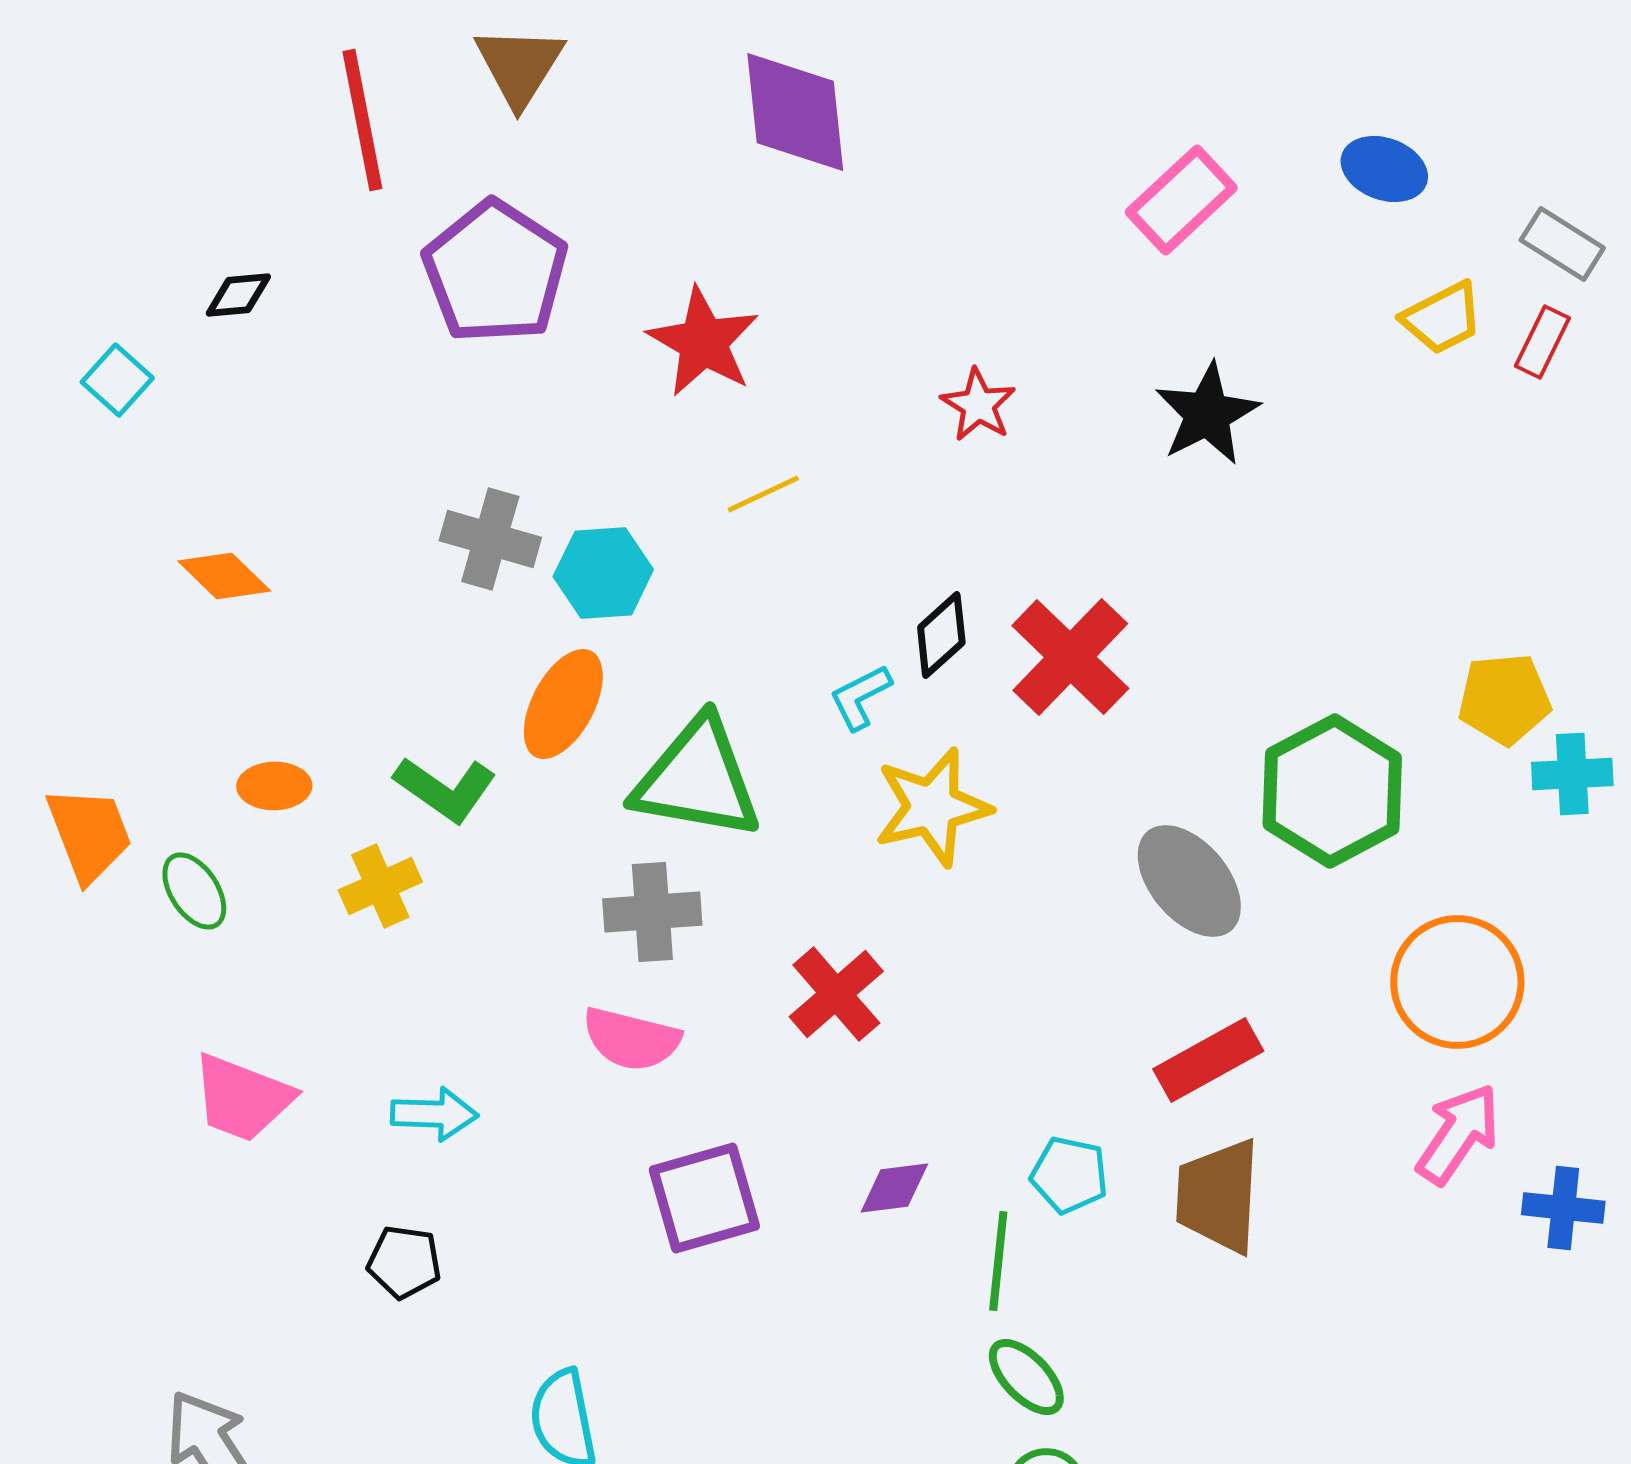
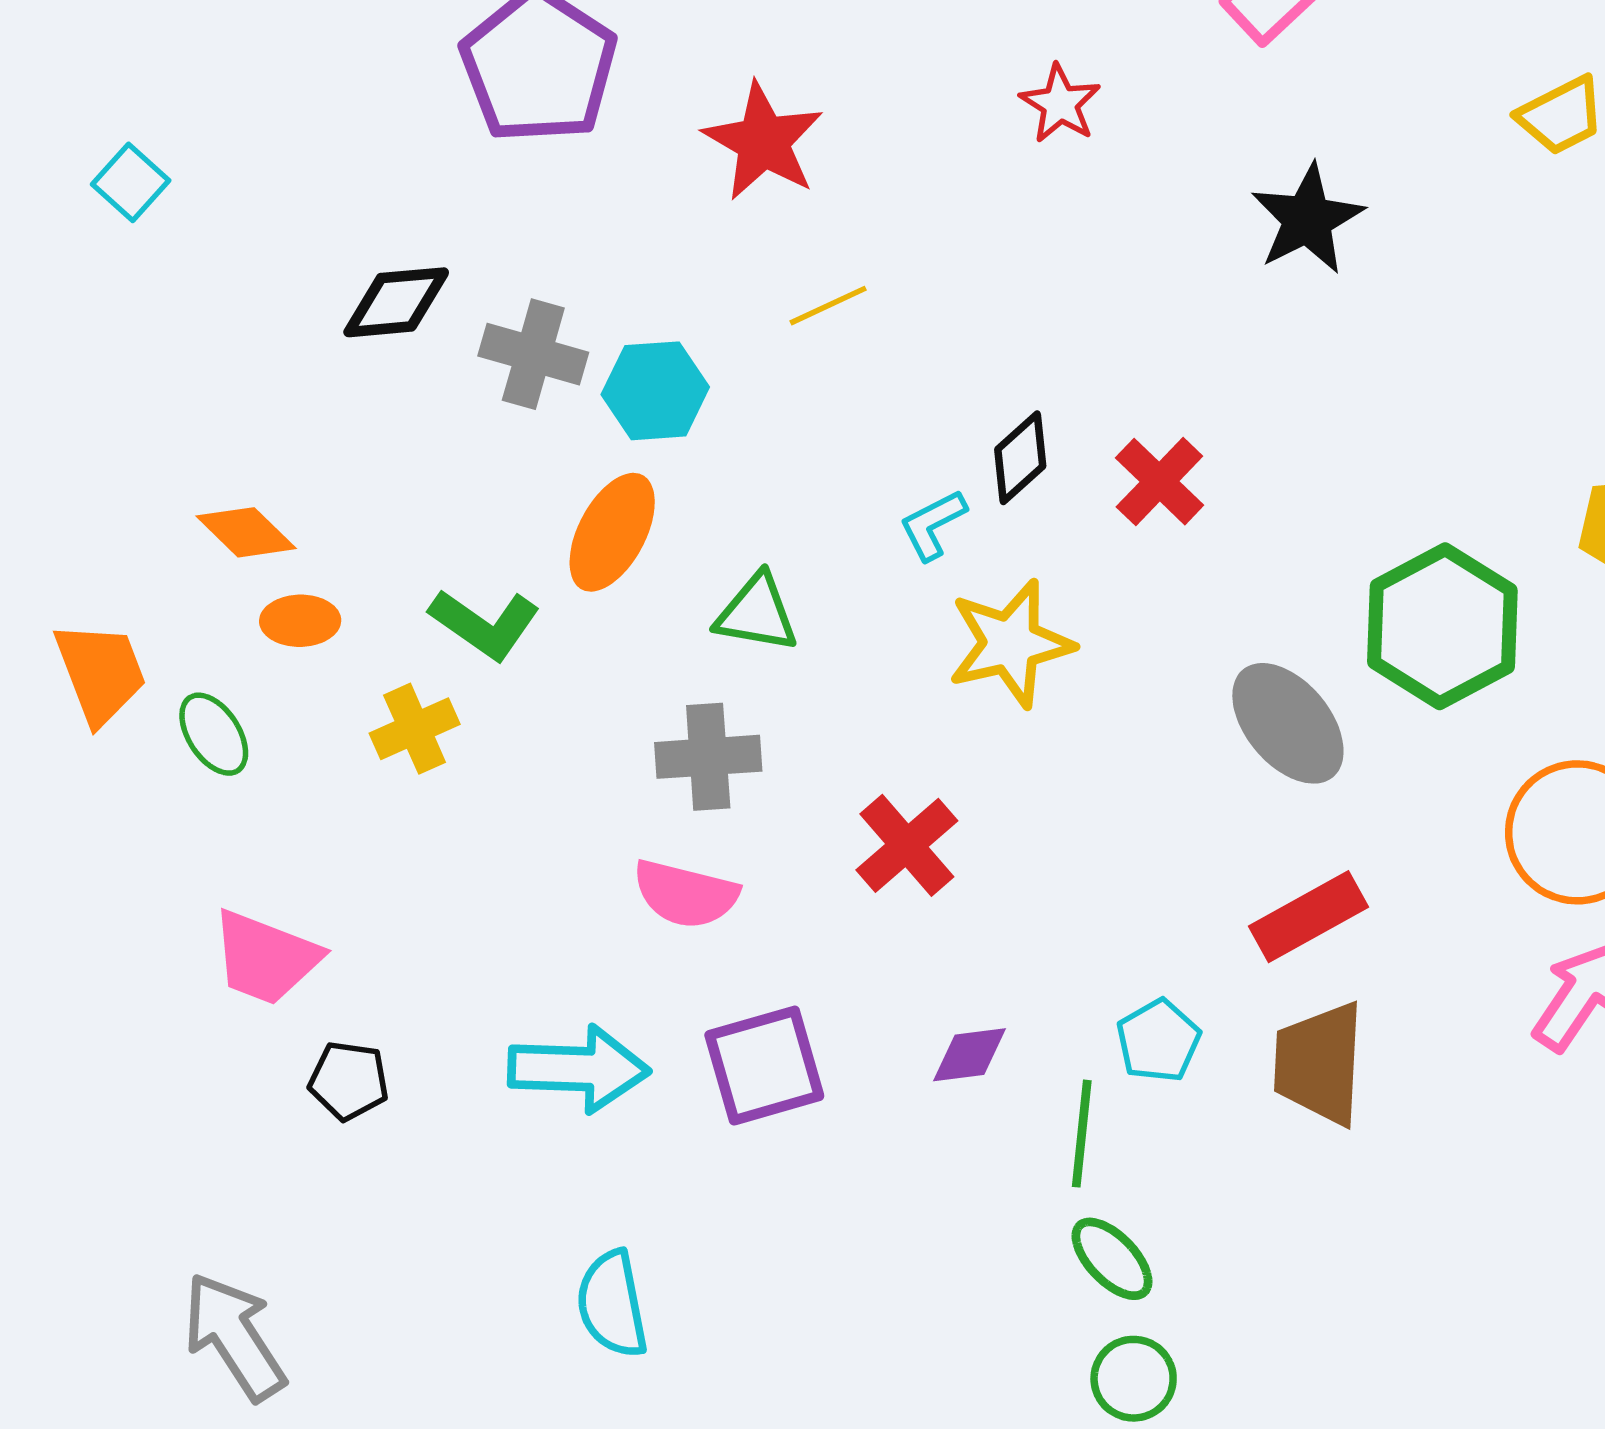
black diamond: (238, 295) -> (396, 302), moved, size x1.5
red star: (978, 405) -> (1060, 104), moved
orange diamond: (224, 576) -> (246, 532), moved
red cross: (1070, 657) -> (1159, 482), size x0.7
green triangle: (697, 779) -> (757, 613), size x0.6
cyan arrow: (434, 1114) -> (579, 1069), moved, size x1.5
cyan pentagon: (1069, 1175) -> (1158, 1041), turned 30
black pentagon: (404, 1262) -> (349, 1081), moved

